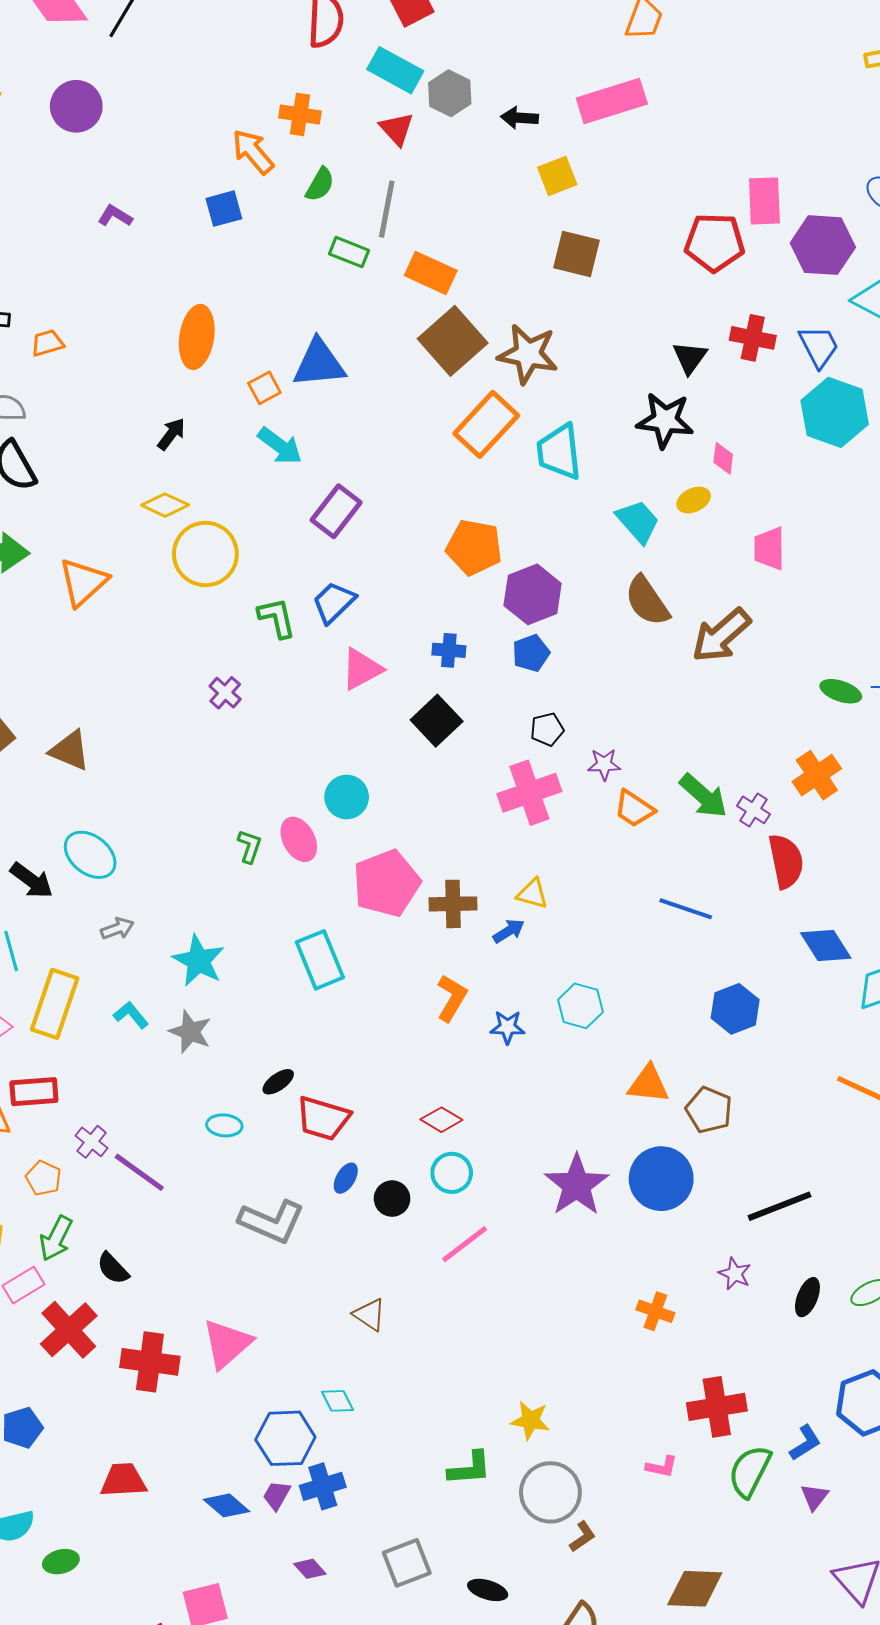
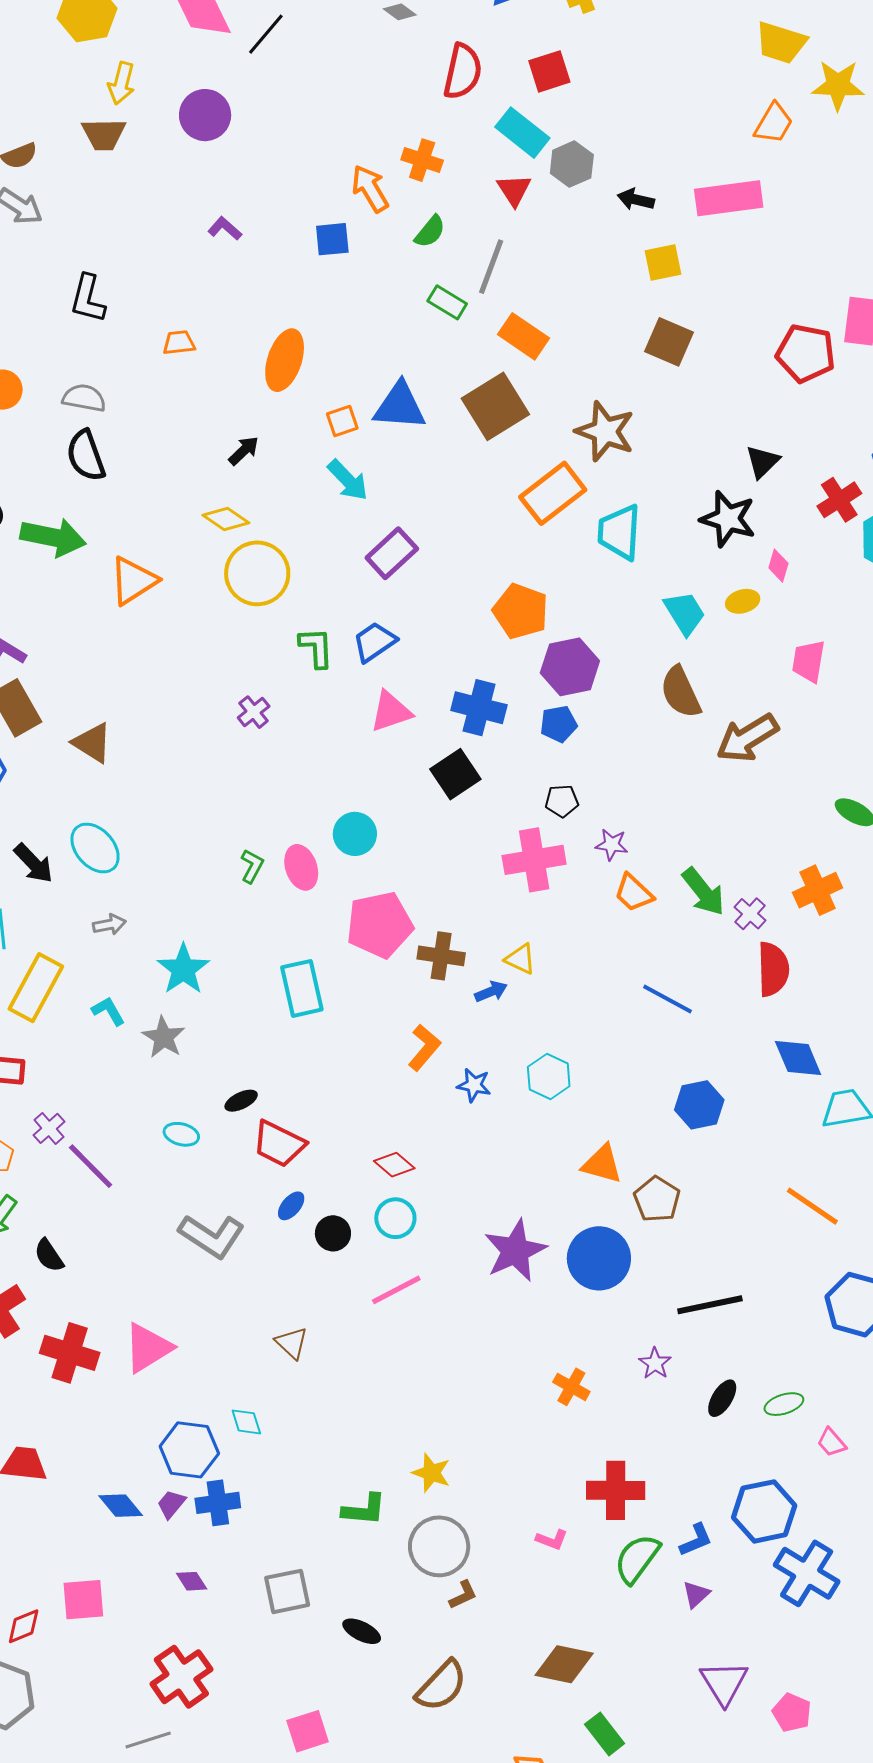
red cross: (753, 338) -> (839, 500), moved, turned 36
brown square: (453, 341) -> (495, 406), moved
orange trapezoid: (47, 343) -> (179, 343), moved
blue cross: (449, 650) -> (479, 708), size x1.6

